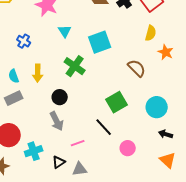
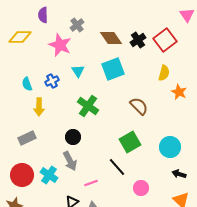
blue cross: (24, 41) -> (52, 81), moved, turned 32
cyan square: (100, 42) -> (113, 69), moved
brown semicircle: (137, 68) -> (139, 106), moved
yellow arrow: (38, 73) -> (39, 107), moved
cyan semicircle: (14, 76) -> (27, 84), moved
cyan cross: (34, 151) -> (49, 175), moved, turned -36

